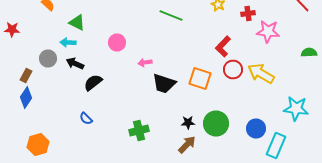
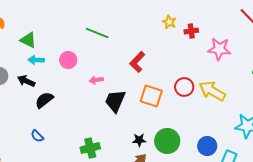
red cross: (248, 14) -> (191, 31), moved
green line: (171, 16) -> (97, 33), moved
cyan arrow: (68, 42) -> (36, 60), moved
red L-shape: (223, 46) -> (137, 62), moved
black trapezoid: (164, 84) -> (115, 101), turned 95

